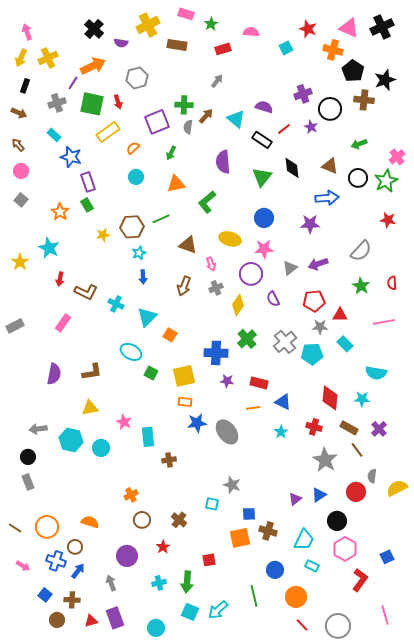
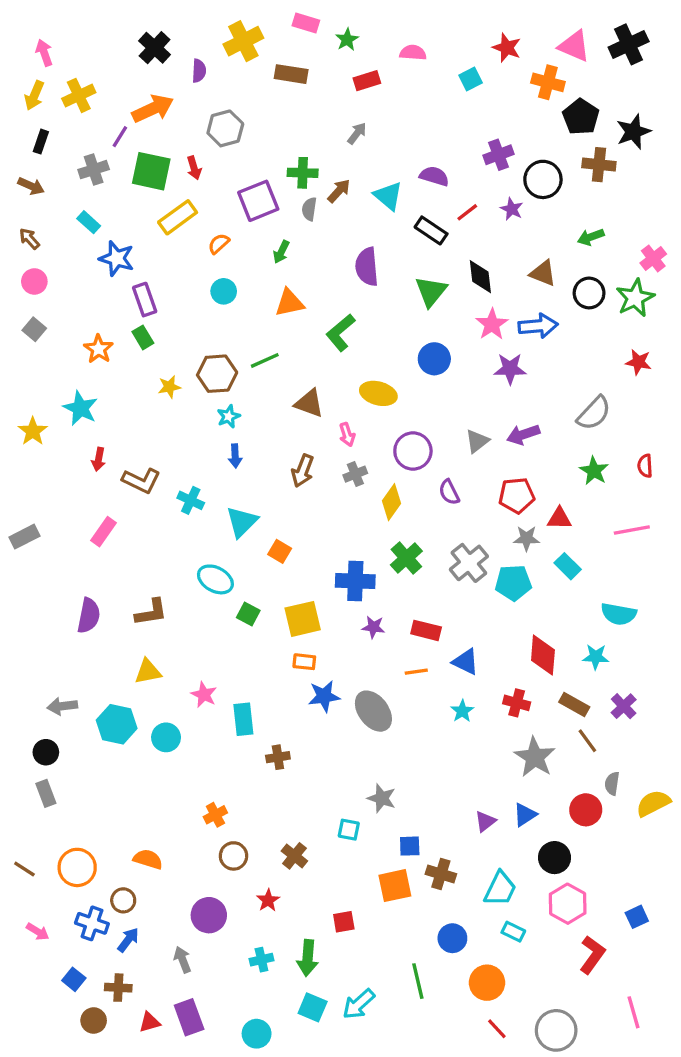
purple semicircle: (121, 43) -> (199, 71), turned -96
pink star: (264, 249) -> (492, 324), moved, turned -30

